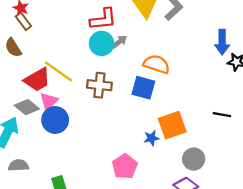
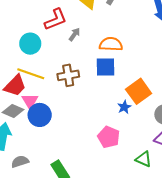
cyan circle: (102, 43) -> (30, 44), moved

